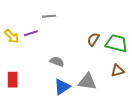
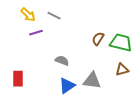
gray line: (49, 16) -> (54, 16), turned 32
yellow arrow: (12, 36) -> (28, 15), moved

